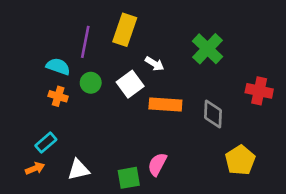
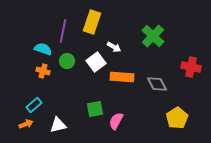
gray diamond: (213, 114) -> (157, 84), turned -30
green square: (129, 178) -> (95, 109), moved

